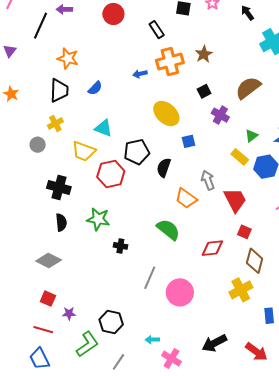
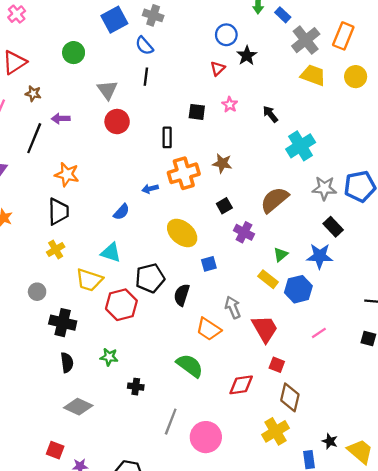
black rectangle: (157, 30) -> (167, 137), turned 36
brown star: (204, 54) -> (222, 163), turned -30
blue semicircle: (95, 88) -> (121, 212), moved
gray circle: (38, 145) -> (37, 292), moved
green star: (98, 219) -> (109, 357), size x0.7
gray diamond: (49, 261) -> (78, 407), moved

